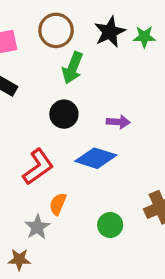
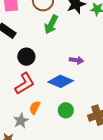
black circle: (64, 114) -> (26, 57), moved
green circle: (110, 225) -> (66, 110), moved

